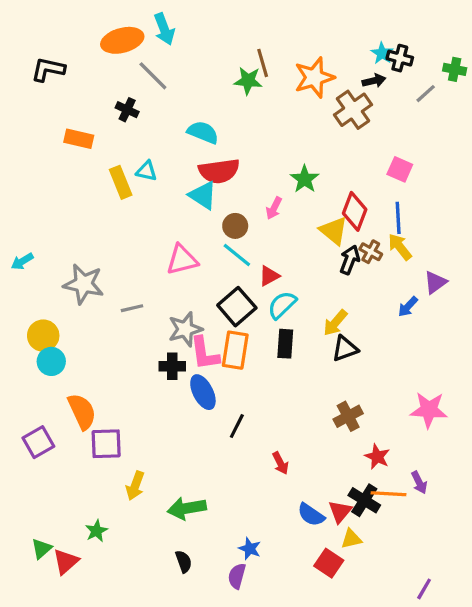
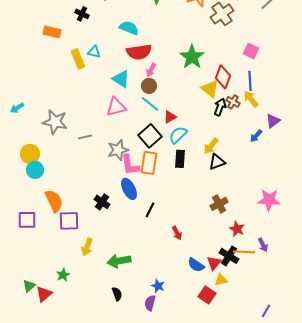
green star: (305, 179) -> (192, 57), size x1.4
cyan triangle: (203, 195) -> (121, 79), moved
pink arrow: (274, 208) -> (151, 70), moved
black cross: (172, 366) -> (102, 202), moved, turned 35
purple square: (38, 442) -> (27, 220), turned 30

